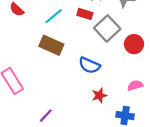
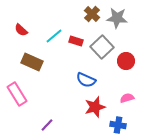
red rectangle: (85, 14) -> (76, 41), moved
brown rectangle: (51, 45) -> (32, 62), moved
red star: (99, 95) -> (95, 107), size x1.5

